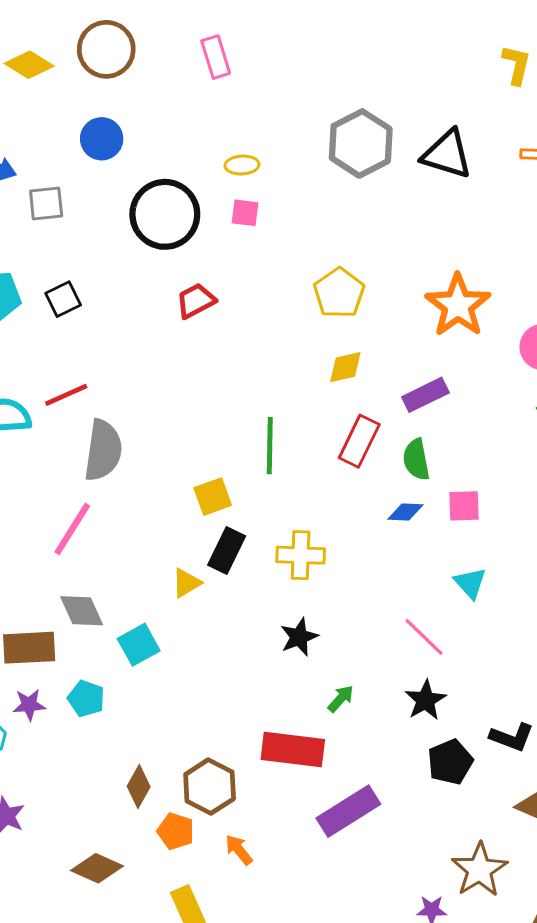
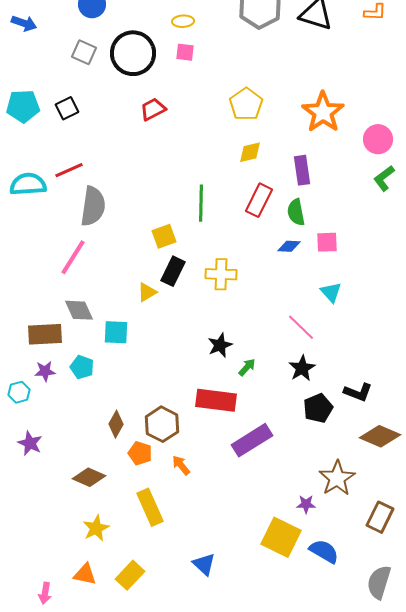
gray square: (46, 204) -> (84, 52), moved, turned 30
purple rectangle: (425, 395) -> (302, 170), turned -72
black star: (299, 637) -> (220, 345), moved
cyan square: (139, 645) -> (116, 332), turned 32

